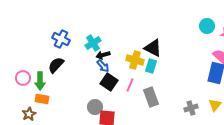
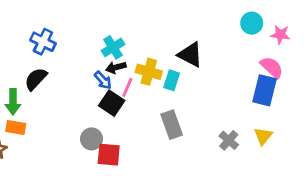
cyan cross: (93, 43) -> (113, 47), moved
black triangle: (153, 48) -> (190, 55), moved
black arrow: (103, 55) -> (116, 67), moved
pink line: (130, 85) -> (127, 87), moved
gray cross: (191, 108) -> (229, 140), turned -32

